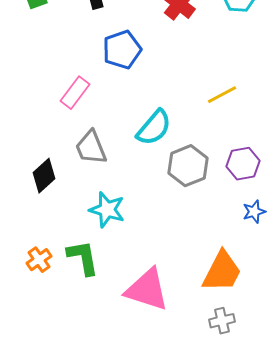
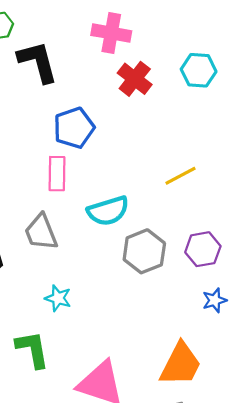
pink rectangle: (75, 93) -> (57, 174), moved, turned -36
cyan semicircle: (154, 128) -> (108, 211), turned 33
cyan star: (107, 210) -> (58, 298), size x0.7

